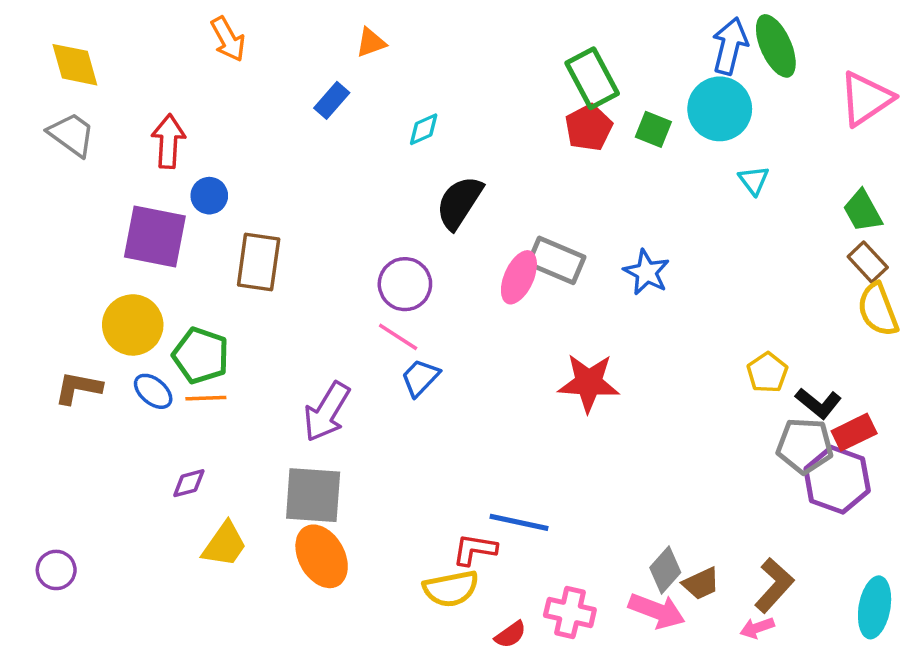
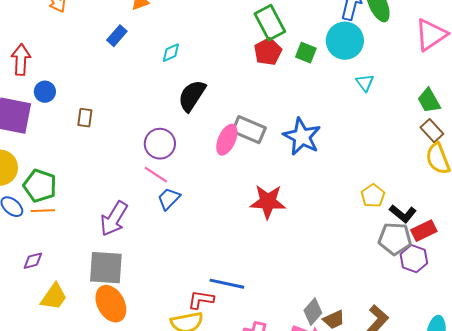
brown rectangle: (259, 262) -> (85, 118), moved, size x0.6
blue star: (647, 272) -> (302, 137), size x1.4
purple hexagon: (837, 480) -> (414, 259), size x0.7

